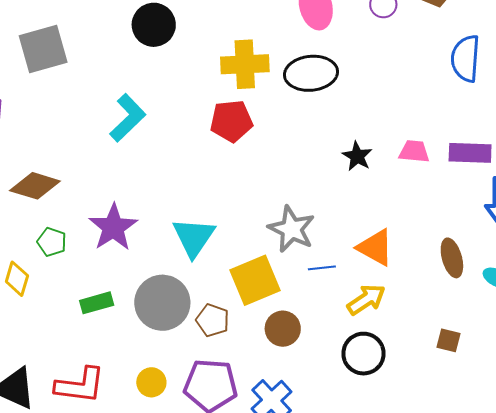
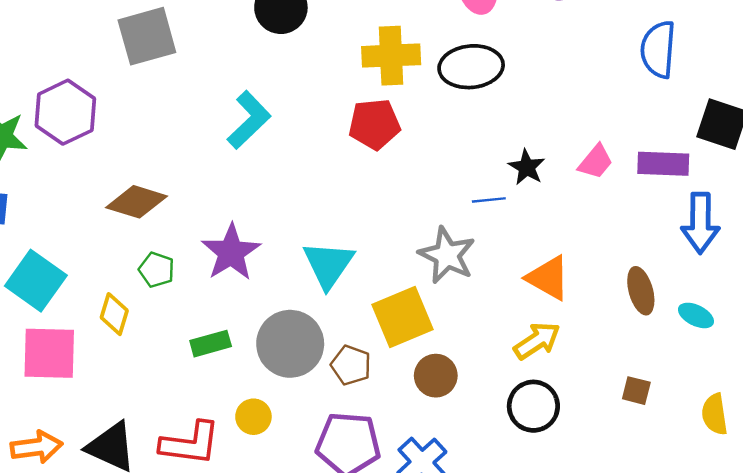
pink trapezoid: (414, 151) -> (596, 162), turned 124
blue line: (322, 268) -> (489, 200), moved
yellow circle: (151, 382) -> (253, 417), moved

